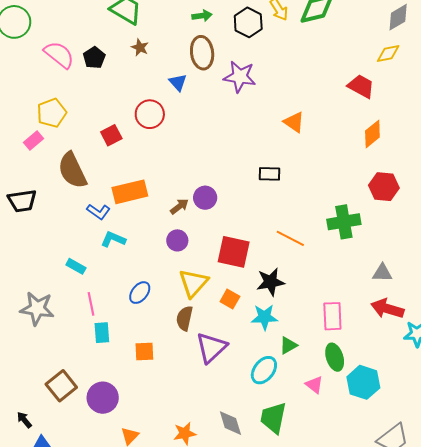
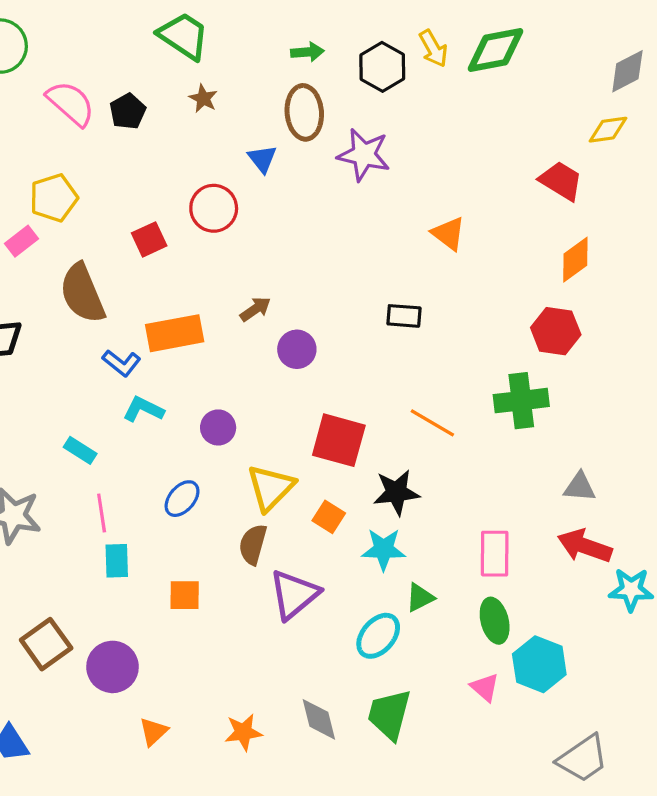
red hexagon: (384, 187) -> (556, 331), moved
brown arrow: (179, 206) -> (255, 309), moved
purple circle: (177, 240) -> (218, 427), moved
pink triangle: (314, 385) -> (485, 687), moved

